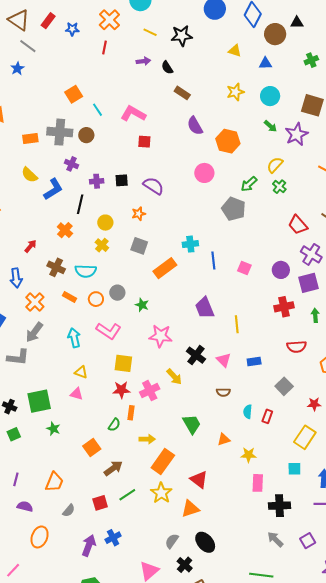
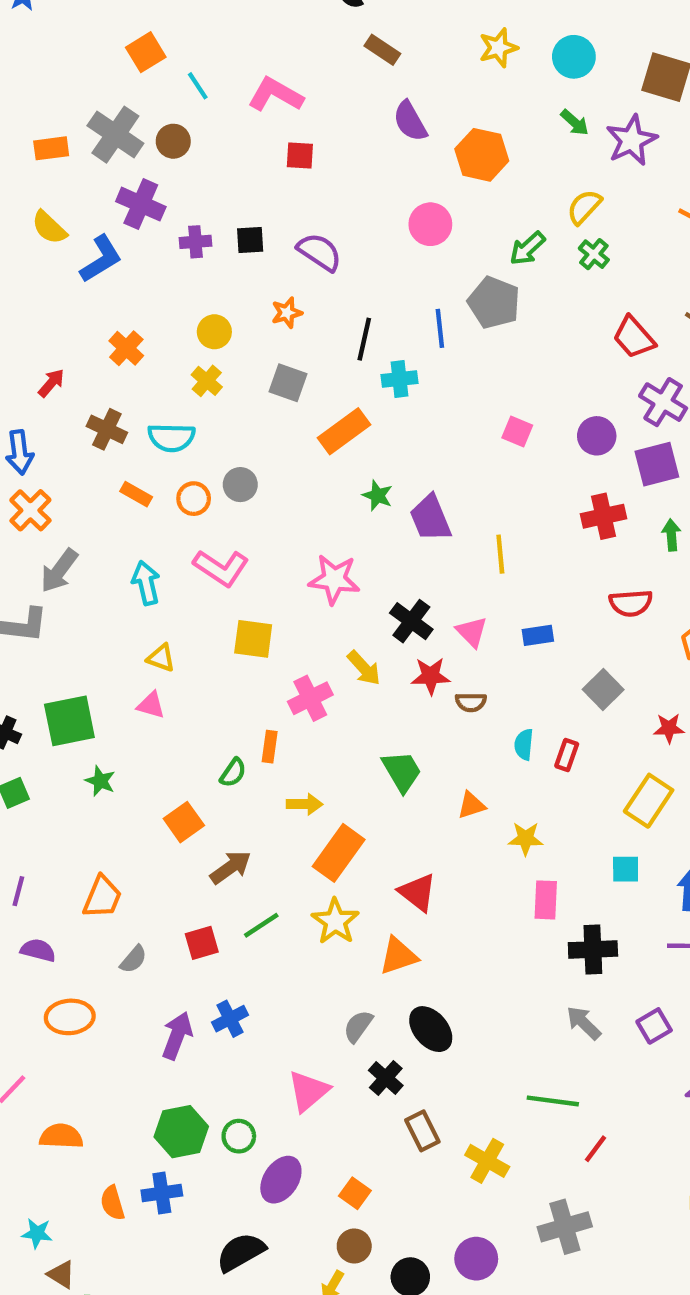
gray cross: (60, 132) -> (115, 135), turned 30
purple cross: (71, 164) -> (141, 204), size x1.5
black line: (80, 204) -> (364, 339), moved
blue line: (213, 261) -> (440, 328), moved
orange cross: (35, 302) -> (30, 510), moved
green star: (142, 305) -> (377, 496), moved
red star: (121, 390) -> (431, 676), moved
orange ellipse: (40, 537) -> (70, 1017), turned 65

